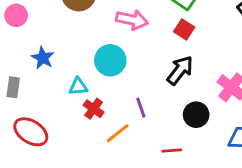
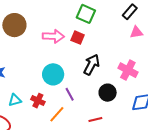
red square: (184, 29) -> (78, 38), moved
cyan circle: (110, 60) -> (53, 74), moved
cyan triangle: (78, 86) -> (15, 100), moved

